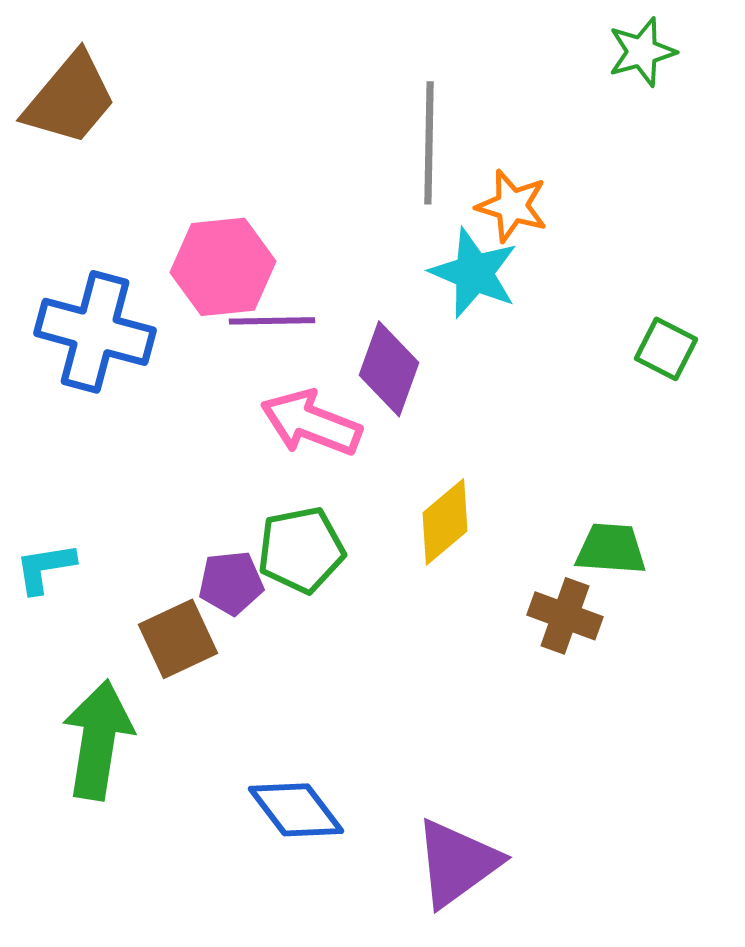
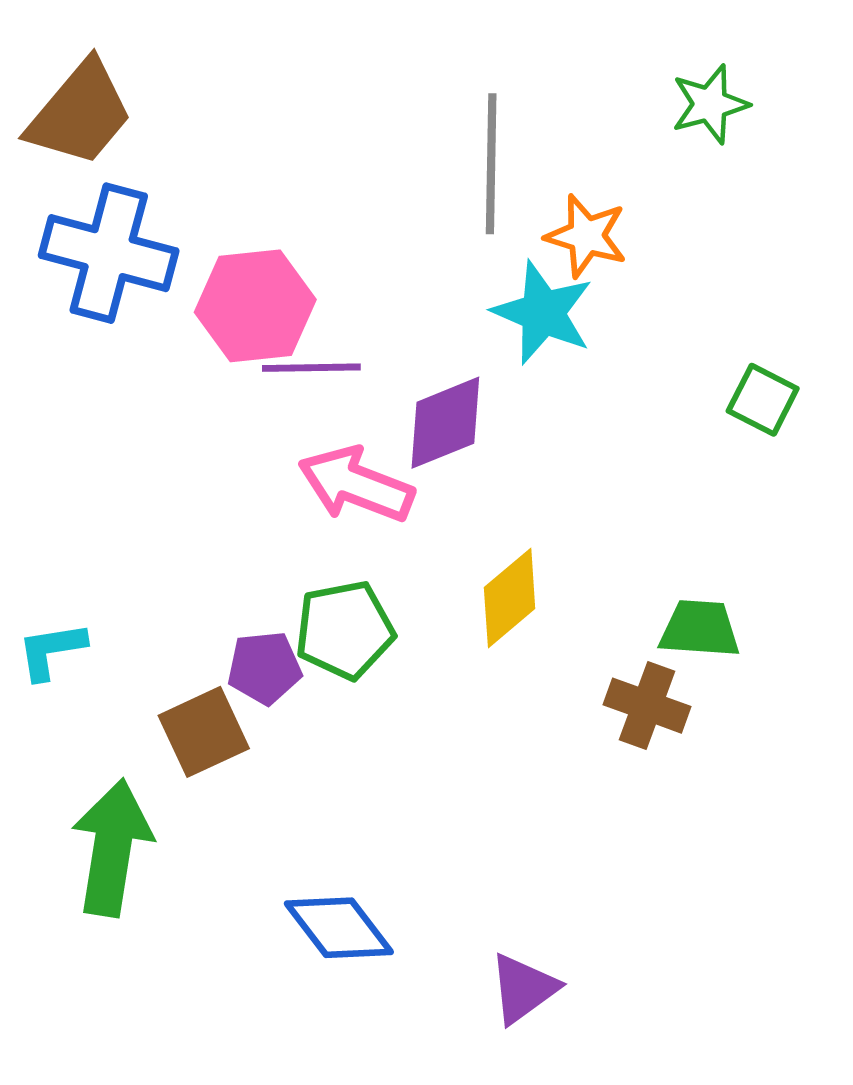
green star: (642, 52) -> (710, 104), moved
blue cross: (95, 332) -> (109, 253), moved
purple diamond: (389, 369) -> (445, 423), turned 48
purple triangle: (457, 863) -> (523, 988), size x0.7

